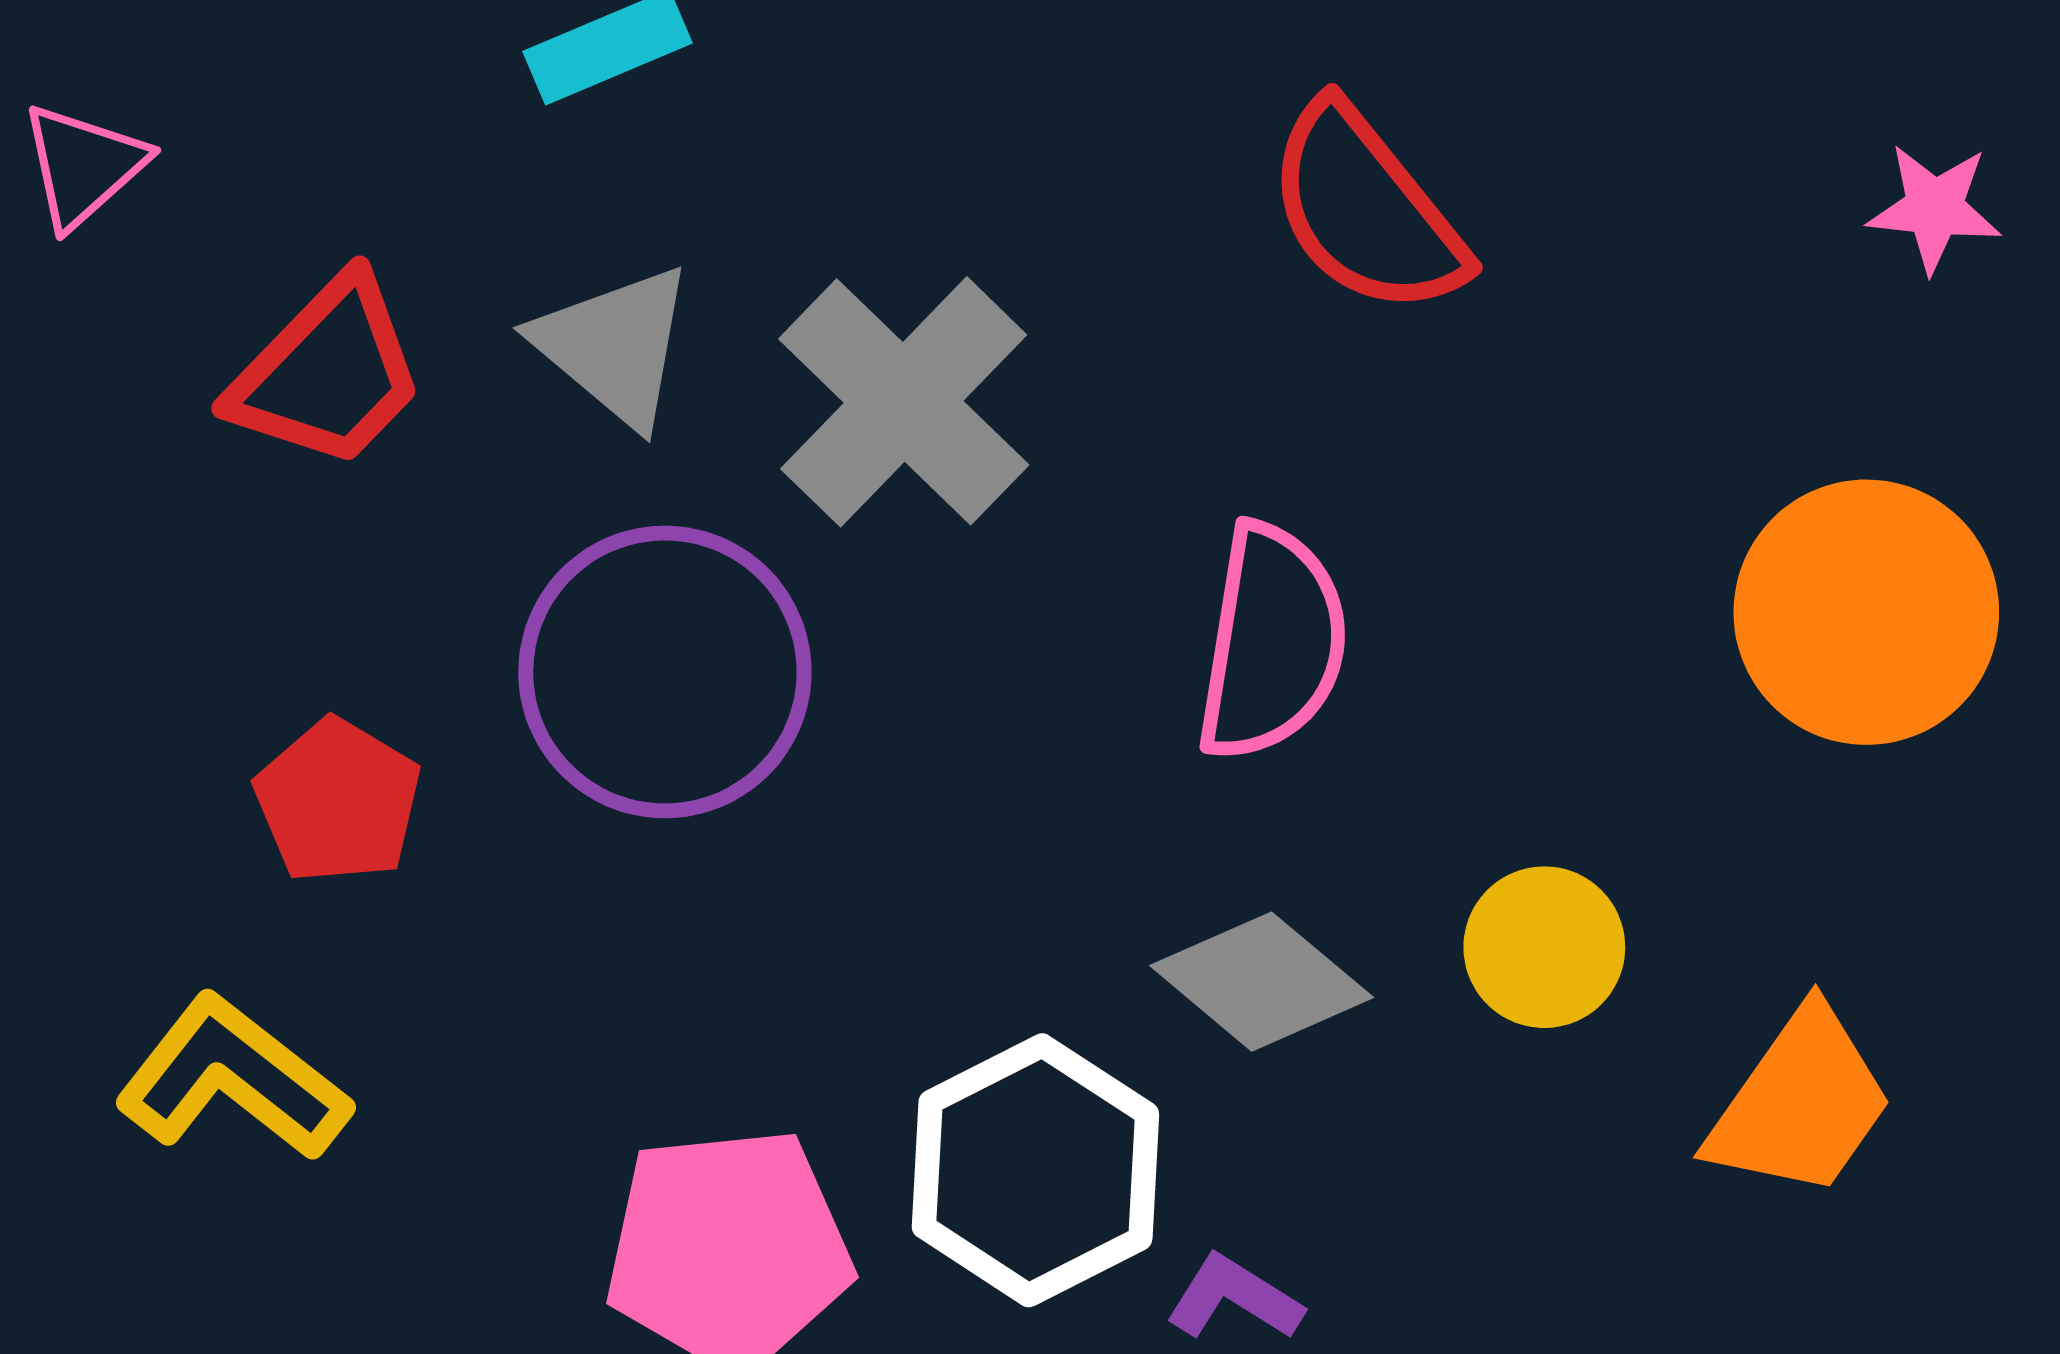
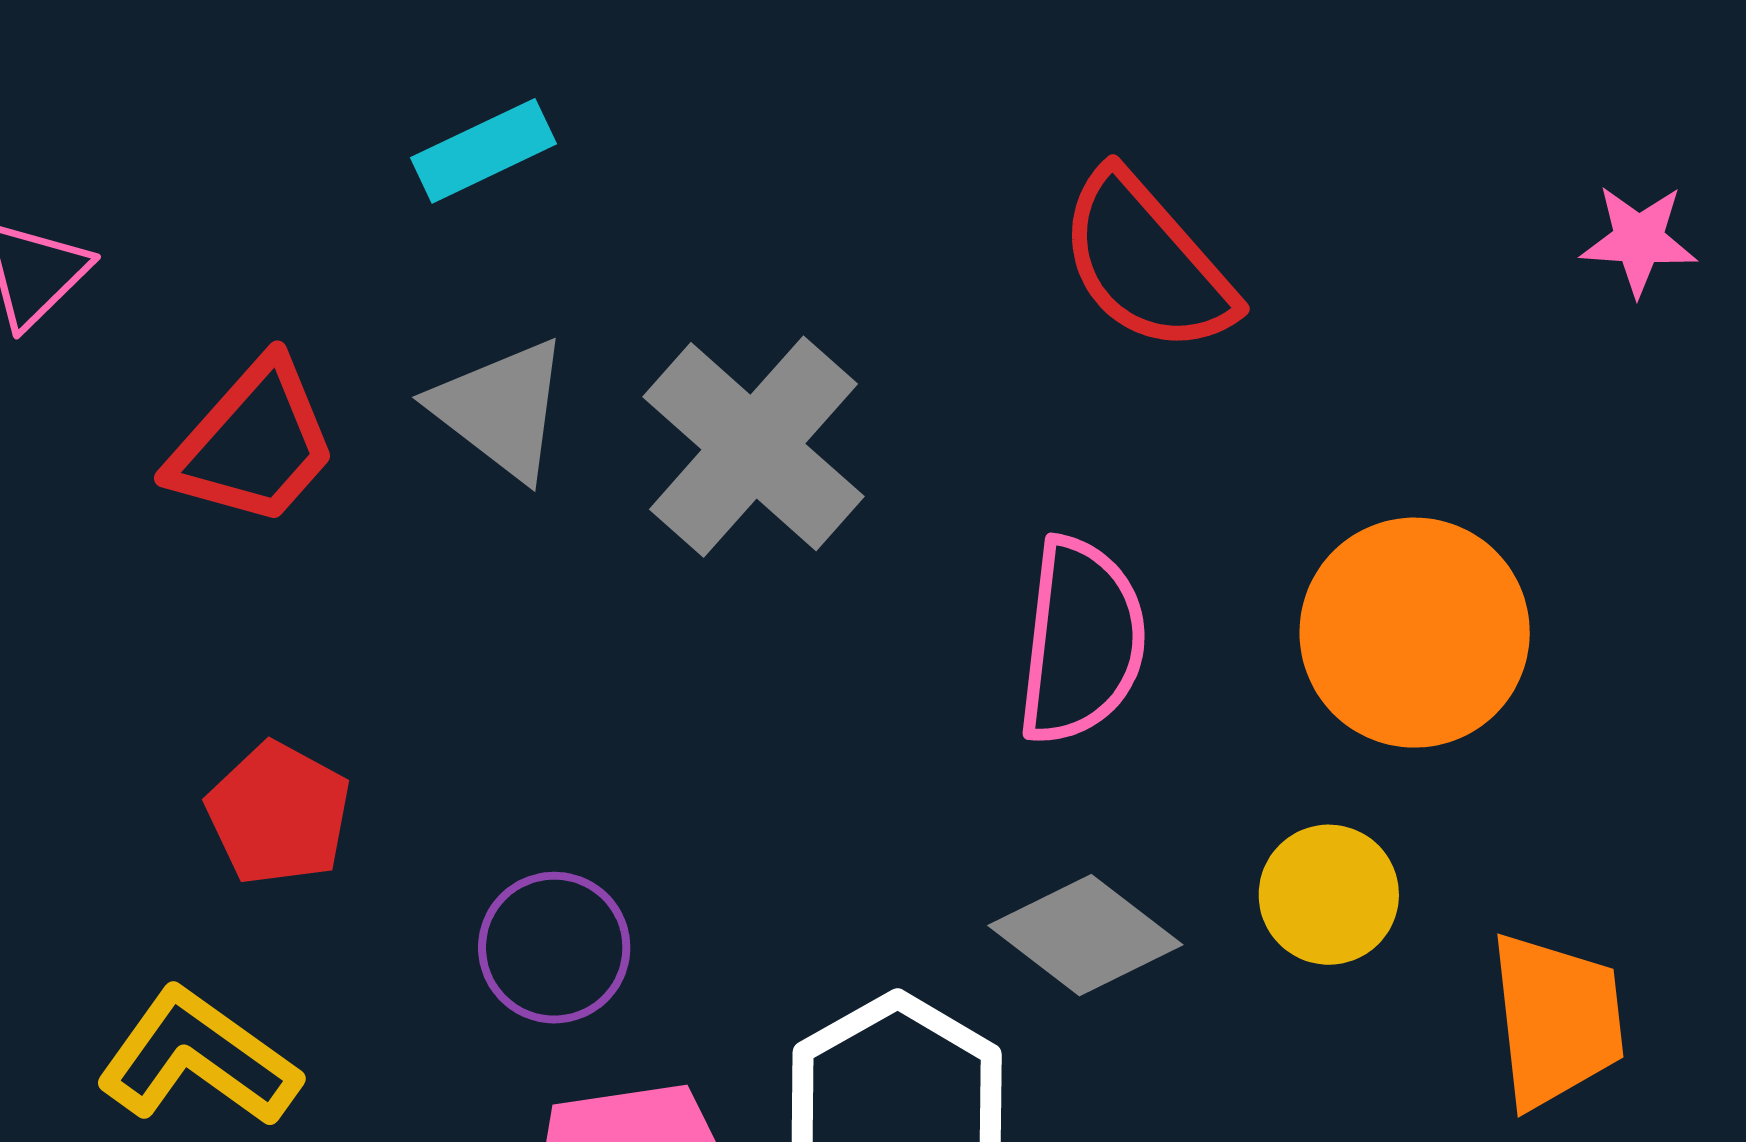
orange circle: (1866, 612) -> (1415, 633), moved
purple circle: (665, 672) -> (554, 948), moved, size x0.6
orange trapezoid: (1800, 1103) -> (1556, 1020), turned -39

